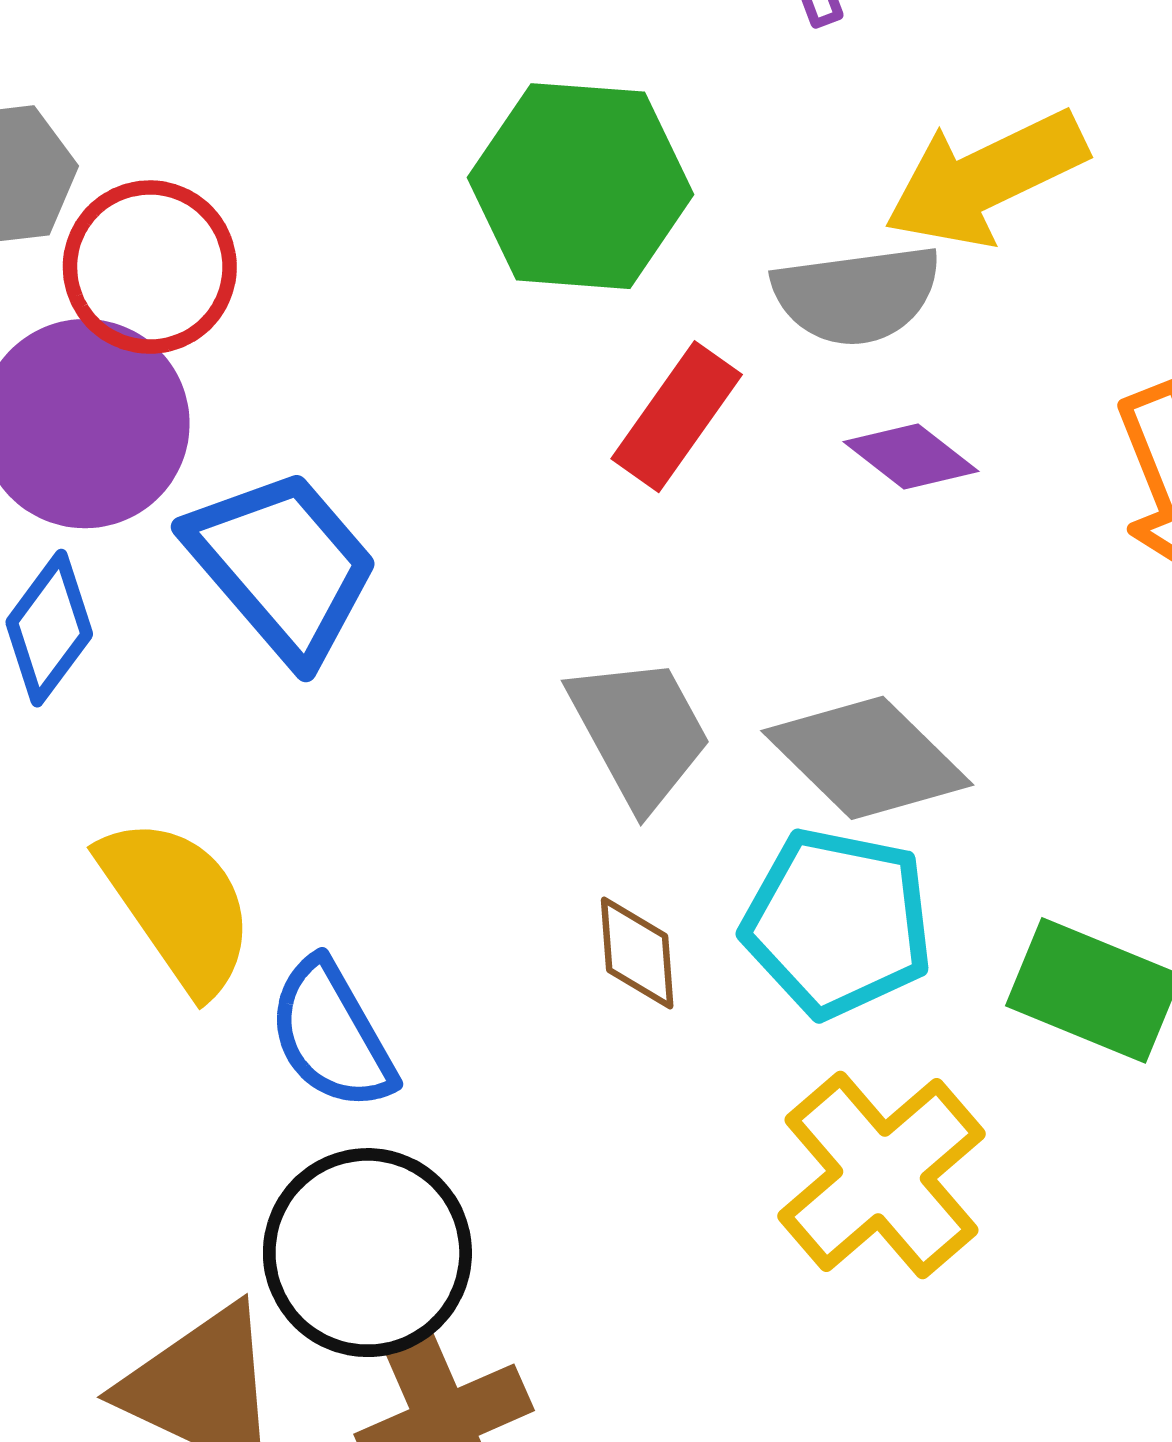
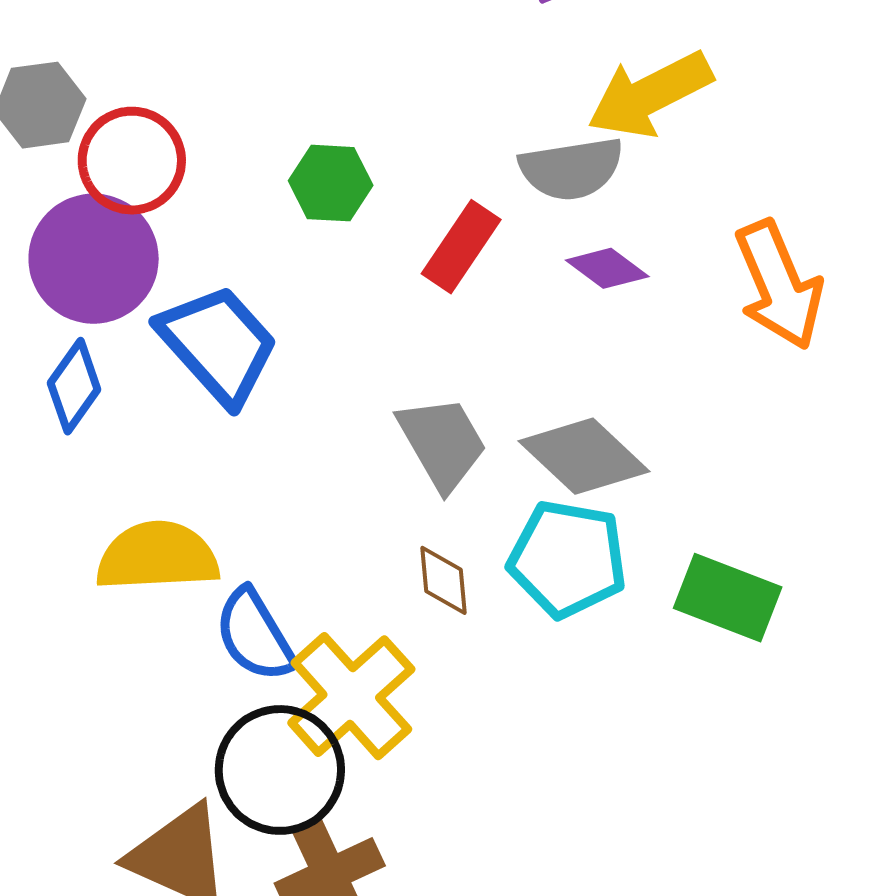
green hexagon: (581, 186) -> (331, 183), moved, size x0.6
yellow semicircle: (178, 905) -> (157, 556), turned -57
yellow cross: (882, 1175) -> (351, 696), moved

